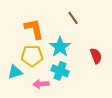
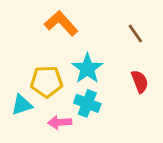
brown line: (73, 18) -> (135, 33), moved
orange L-shape: (34, 29) -> (61, 23), moved, turned -30

